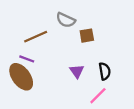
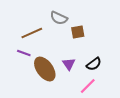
black semicircle: (105, 71) -> (94, 64), turned 63
brown ellipse: (21, 77) -> (45, 69), moved

